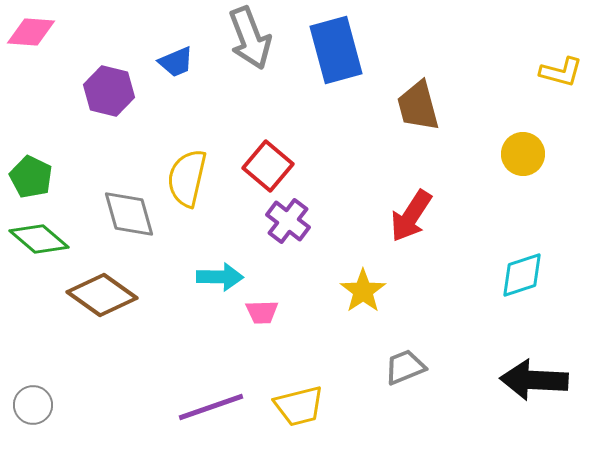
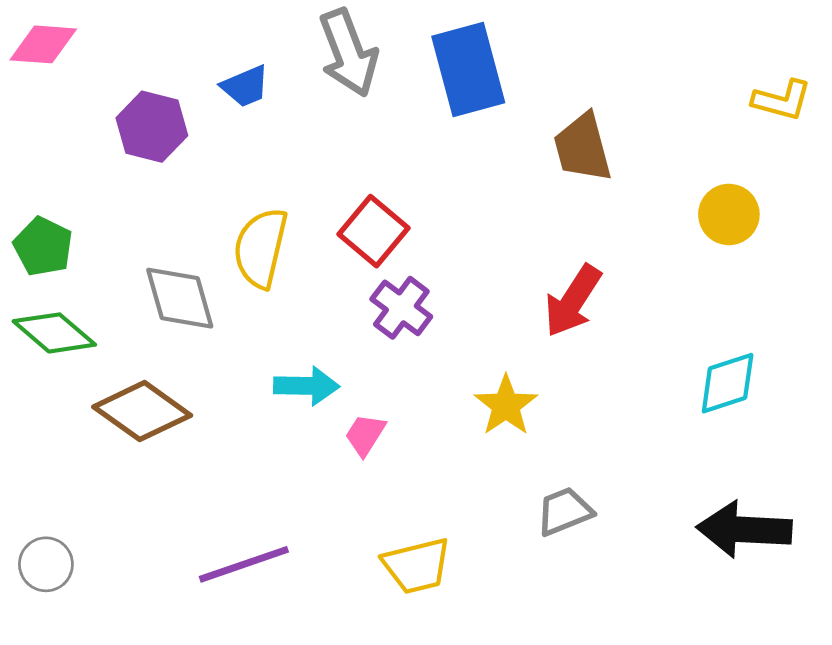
pink trapezoid: (262, 312) -> (365, 435), turned 124
purple line: (211, 407) -> (244, 564), moved

